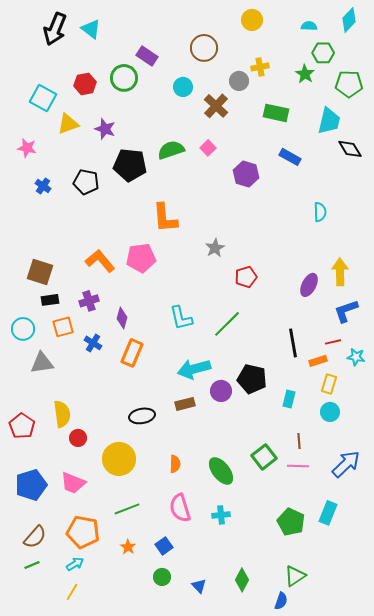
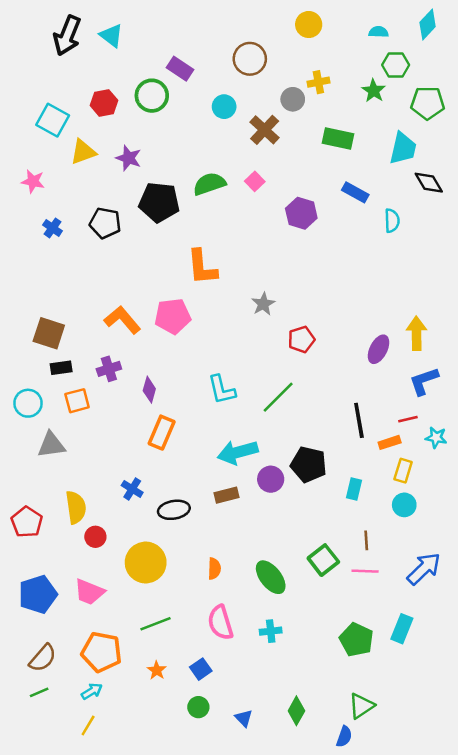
cyan semicircle: (320, 212) -> (392, 221), moved
blue cross: (93, 343) -> (132, 489), moved

